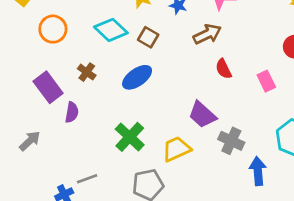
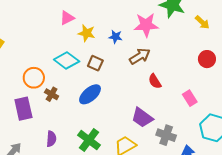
orange circle: (53, 29) -> (34, 78), moved
pink rectangle: (266, 81) -> (190, 98), moved
purple rectangle: (48, 87) -> (23, 109), turned 30
purple semicircle: (72, 112) -> (51, 139), moved

